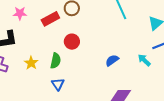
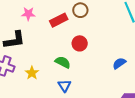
green semicircle: (56, 61) -> (63, 62), turned -77
yellow star: (31, 63) -> (32, 73), moved

